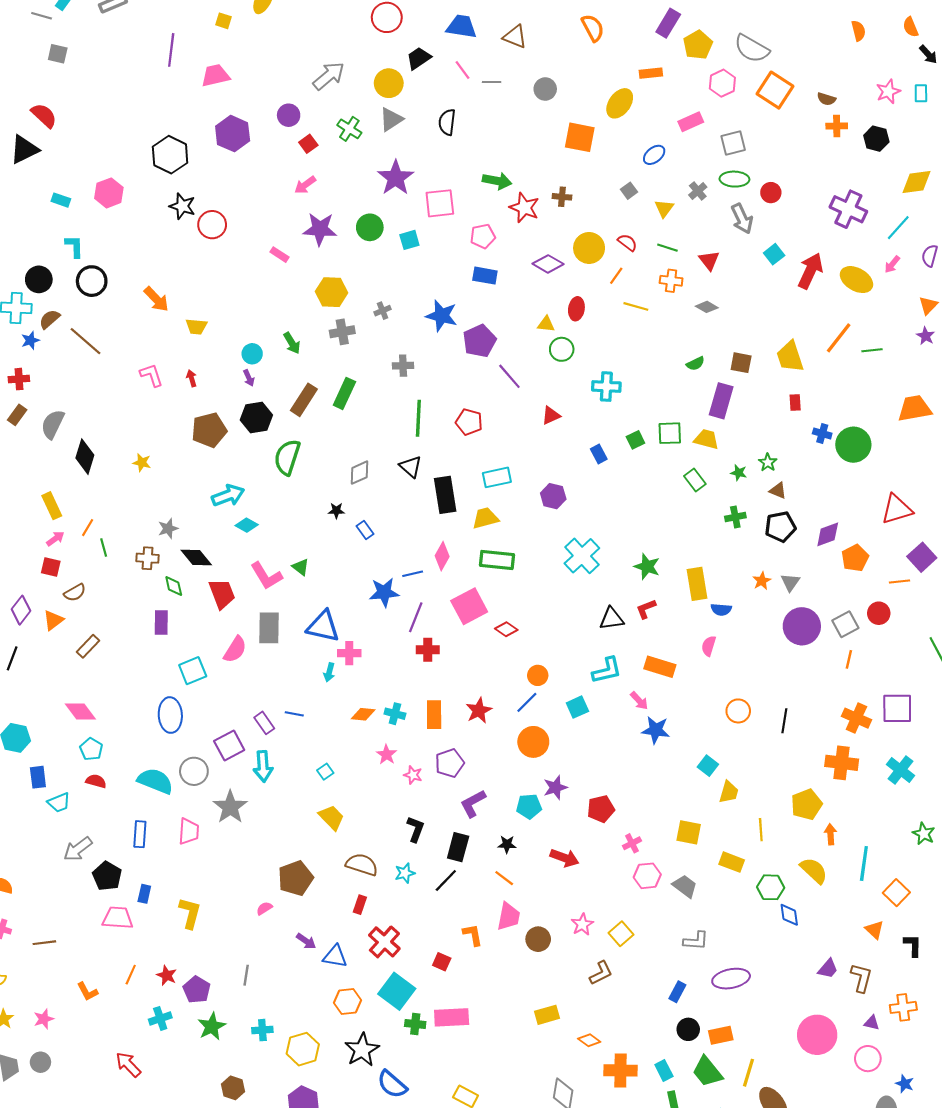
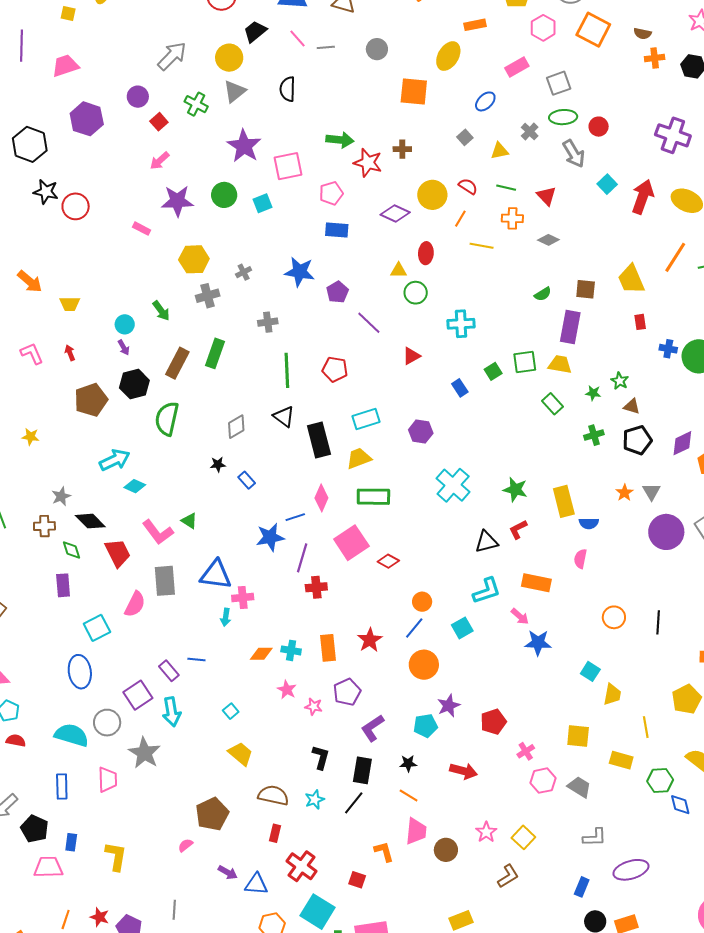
yellow triangle: (664, 208) -> (499, 151), turned 48
purple pentagon: (479, 341) -> (337, 292), size x0.7

